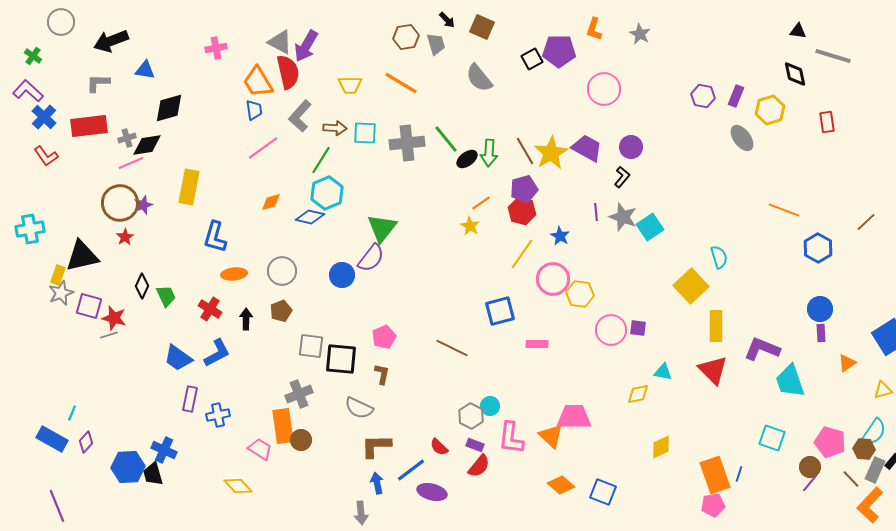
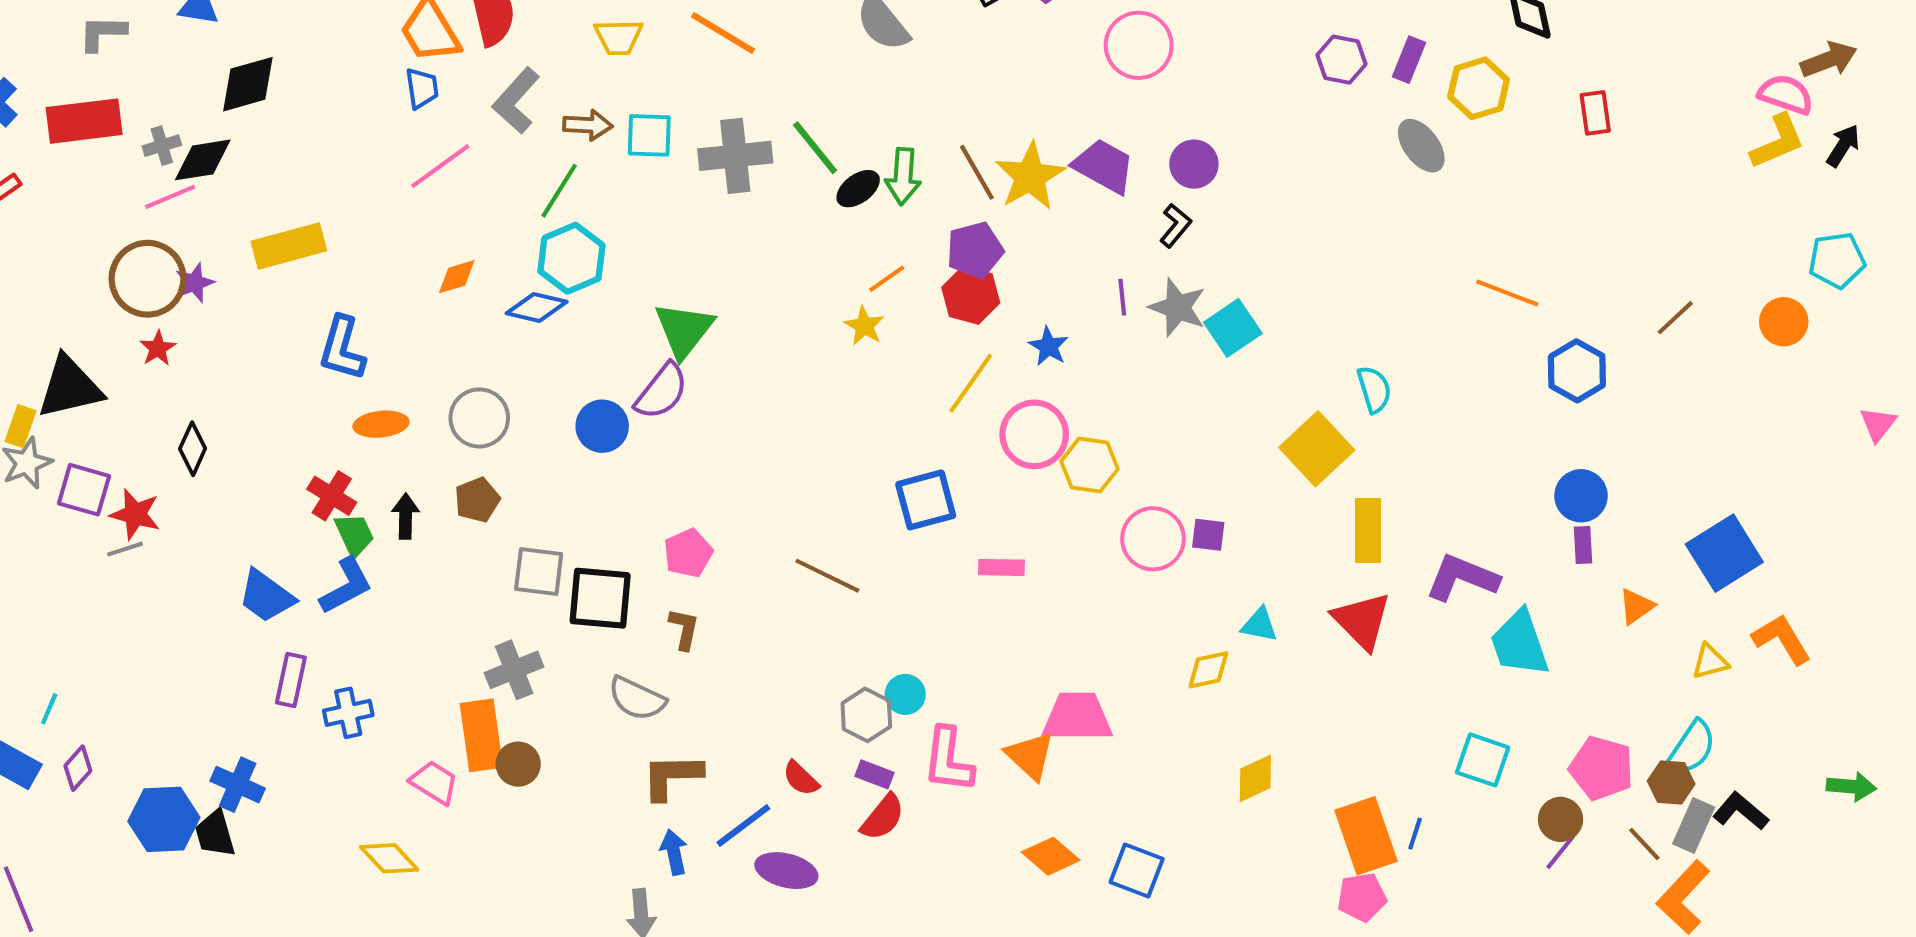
yellow rectangle: (189, 187) -> (289, 246), turned 64
green trapezoid: (166, 296) -> (354, 535), moved

